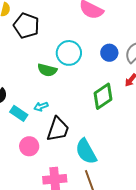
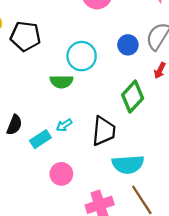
cyan rectangle: (19, 113) -> (40, 139), turned -54
black trapezoid: (58, 129) -> (104, 131), moved
cyan semicircle: (86, 151) -> (128, 164), turned -52

